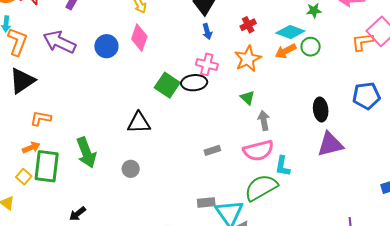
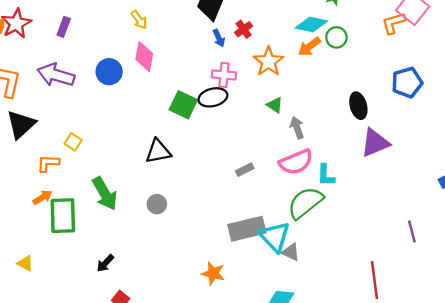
red cross: (248, 25) -> (244, 29), moved
yellow square: (24, 177) -> (73, 142), moved
gray rectangle: (206, 202) -> (247, 229), size x1.8

